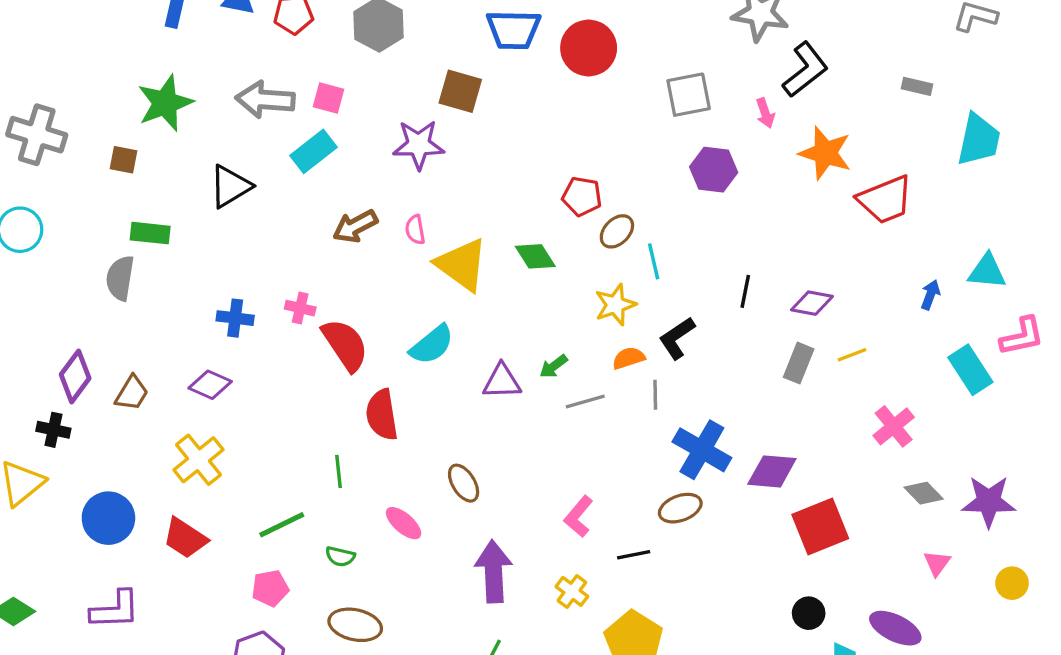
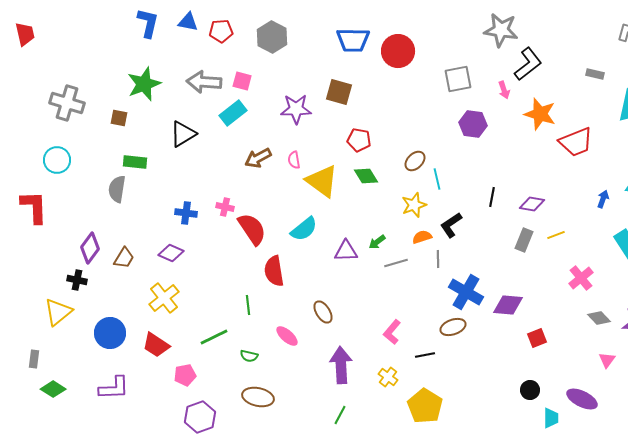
brown square: (460, 91) -> (339, 92), moved
red pentagon: (582, 196) -> (359, 140), moved
red square: (820, 526) -> (537, 338), size x0.6
pink pentagon: (270, 588) -> (185, 375), moved

